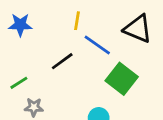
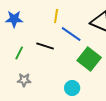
black line: (62, 61) -> (45, 46), turned 54
green line: (19, 83) -> (19, 53), moved, turned -32

